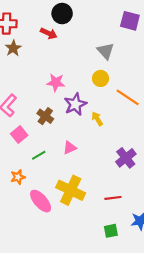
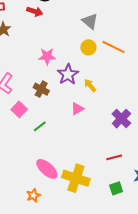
orange line: (128, 97) -> (114, 47), moved
pink triangle: (70, 148) -> (77, 109), moved
orange star: (18, 177) -> (33, 195), moved
yellow cross: (71, 190) -> (76, 178), moved

